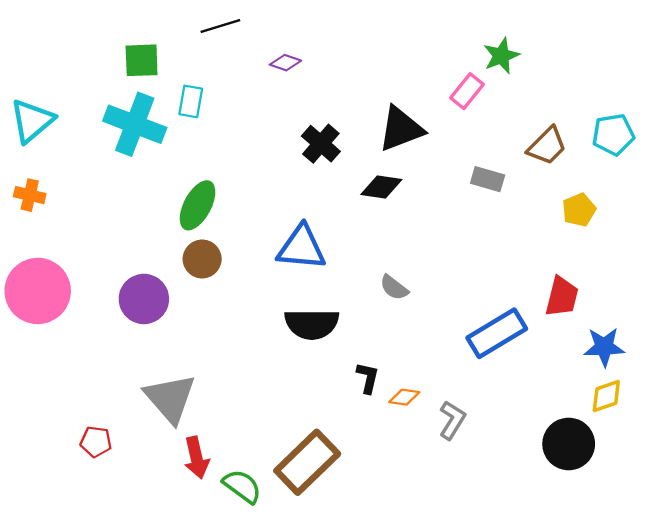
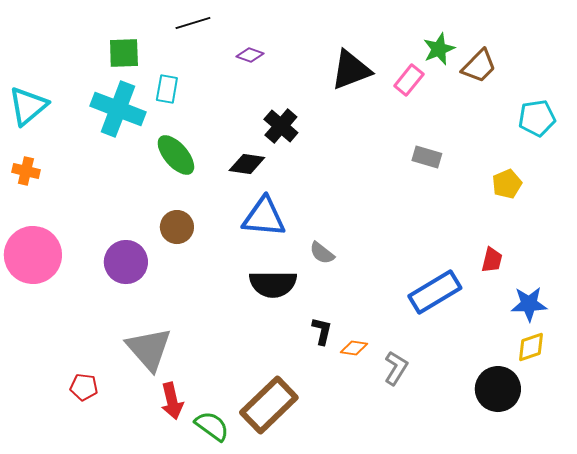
black triangle: (401, 129) -> (351, 70), moved
brown trapezoid: (547, 146) -> (479, 66), moved
black diamond: (381, 187) -> (247, 164), moved
green ellipse: (198, 205) -> (176, 155), moved, turned -69
gray semicircle: (394, 288) -> (322, 253), moved
red trapezoid: (562, 297) -> (492, 260), size x0.7

